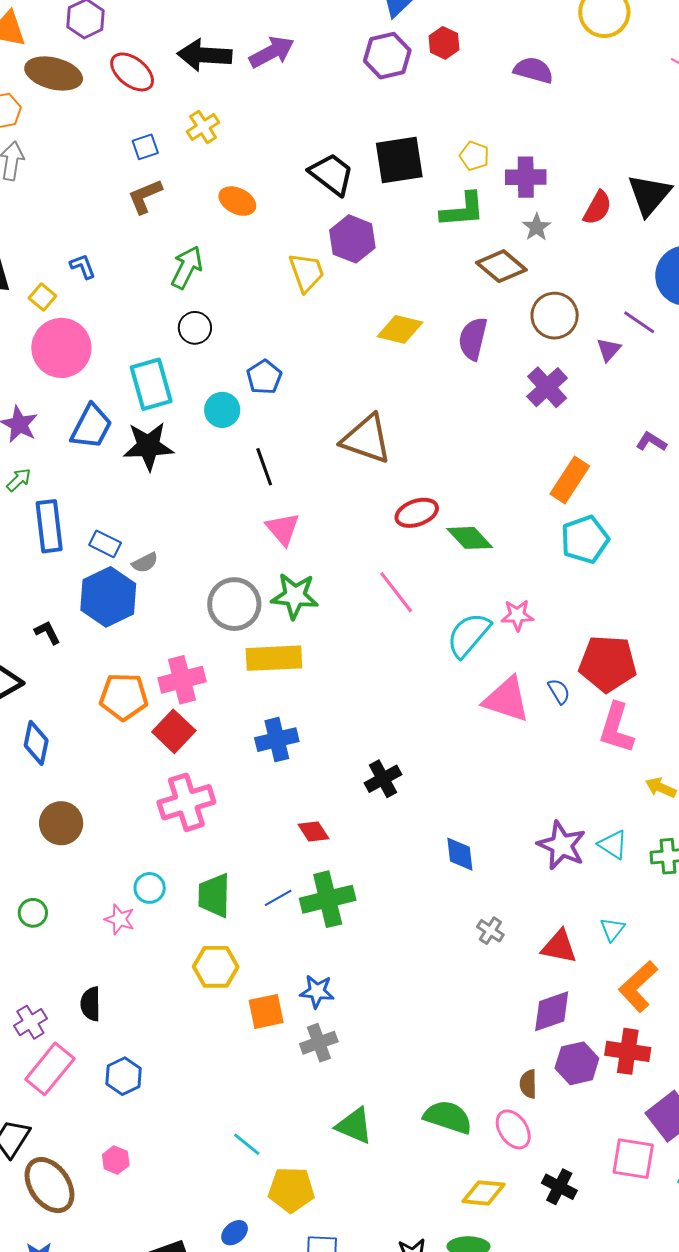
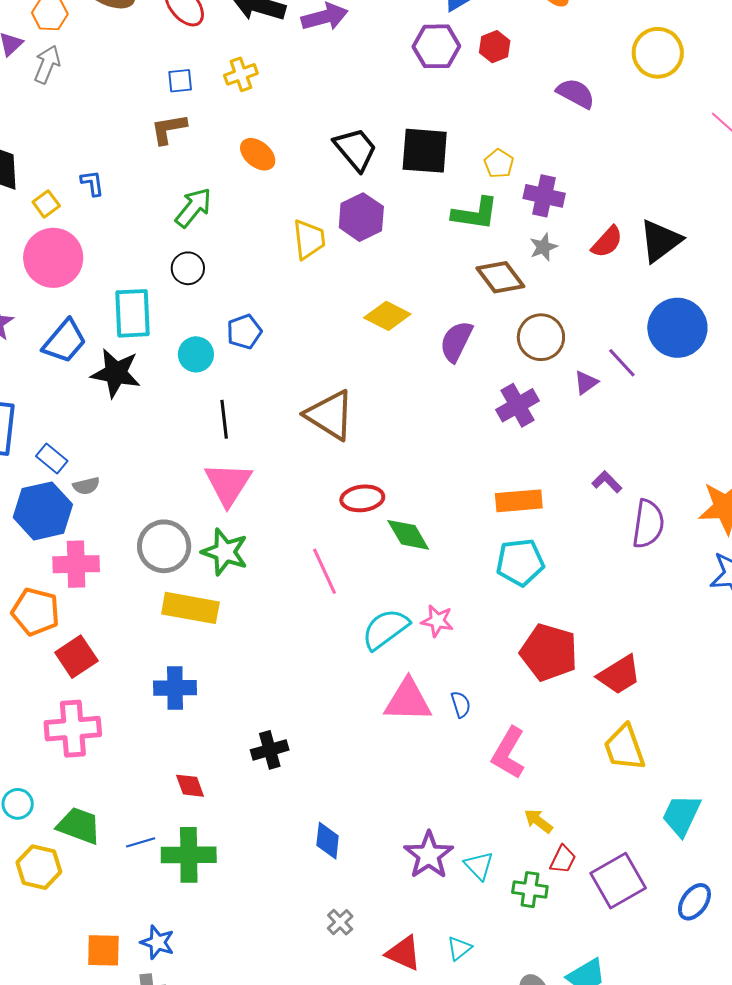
orange rectangle: (570, 480) -> (519, 501), turned 39
pink triangle: (283, 529) -> (228, 484), size x1.4
red pentagon: (608, 664) -> (549, 652), moved
pink cross: (182, 680) -> (76, 564), moved
pink triangle: (507, 699) -> (408, 700), turned -30
green trapezoid: (214, 895) -> (79, 826), turned 96
yellow hexagon: (216, 967) -> (39, 867), moved

